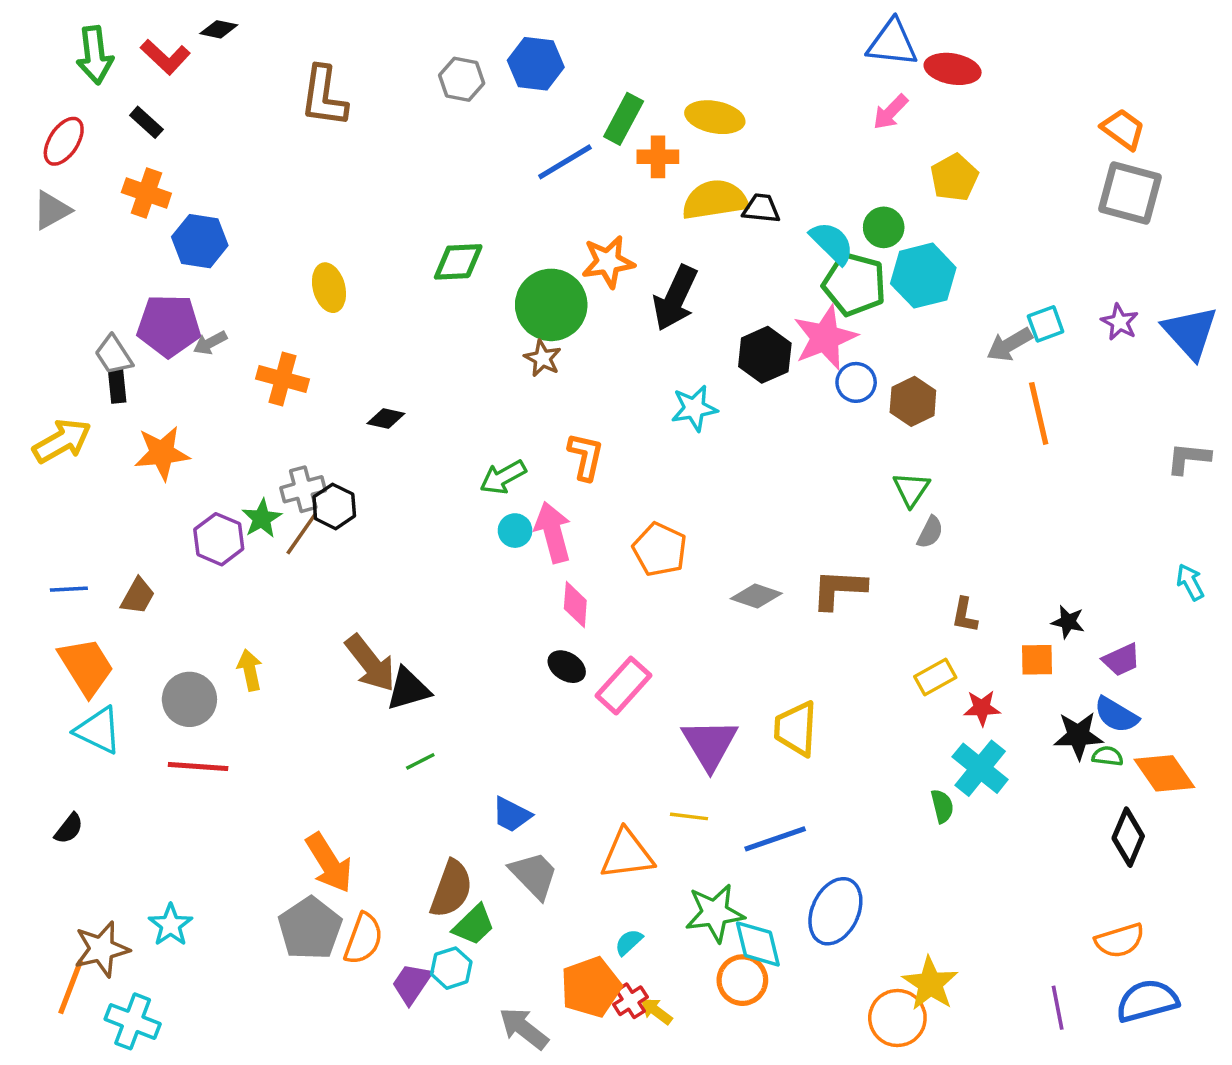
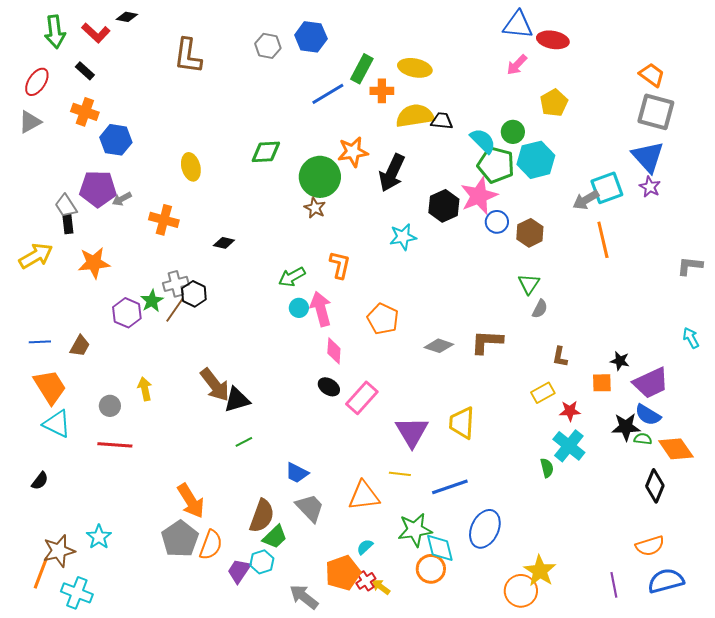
cyan square: (1046, 324) -> (607, 188), size x1.5
blue triangle: (1190, 332) -> (648, 157), moved
purple trapezoid: (1121, 660) -> (651, 383), size x1.6
gray circle: (189, 699) -> (110, 406), size x0.7

